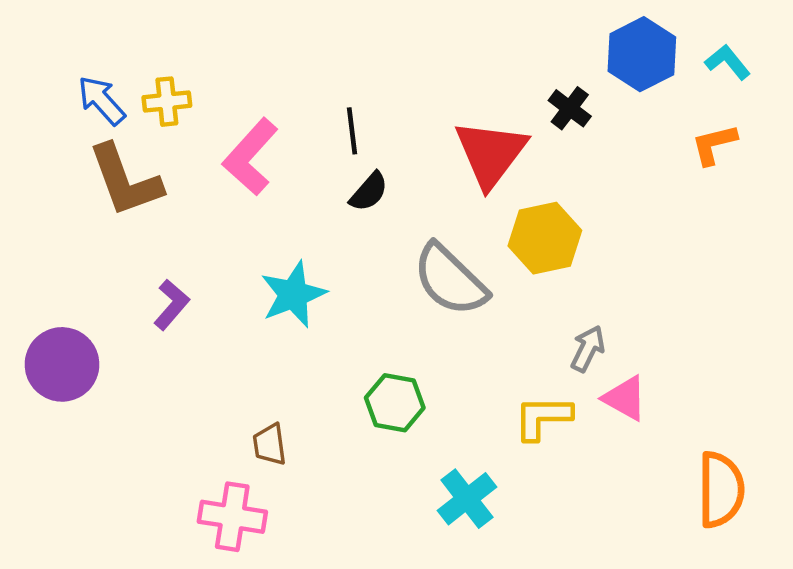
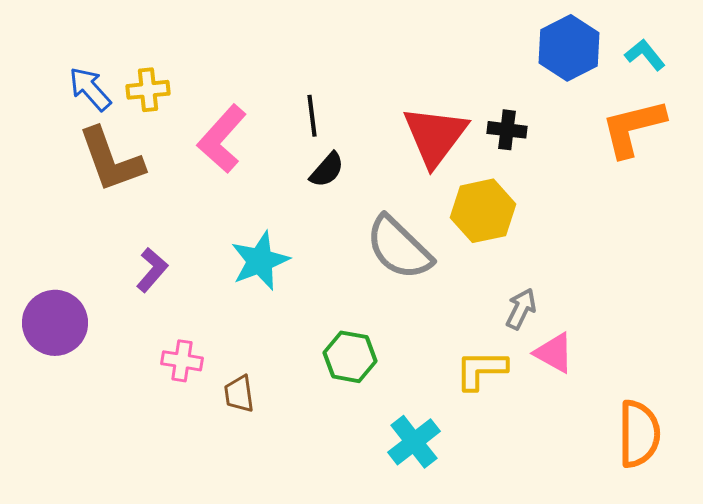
black cross: (570, 108) -> (507, 130), moved, turned -30
orange L-shape: (714, 144) -> (633, 128), size x1.6
pink cross: (232, 517) -> (182, 361), moved, size x0.7

